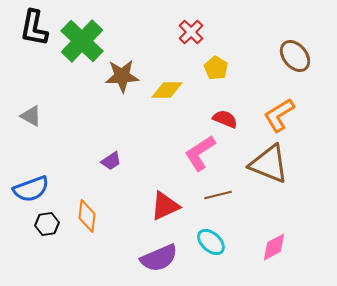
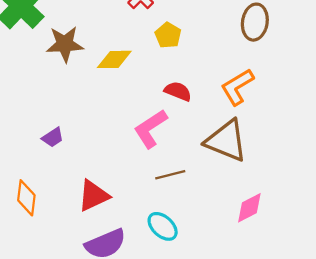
brown ellipse: (295, 56) -> (255, 22), turned 48
red triangle: (165, 206) -> (93, 196), moved
pink diamond: (274, 247) -> (249, 208), moved

